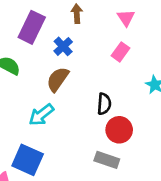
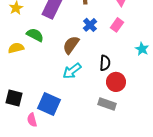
blue cross: (63, 46) -> (90, 25), moved
cyan arrow: (41, 115) -> (72, 71), moved

